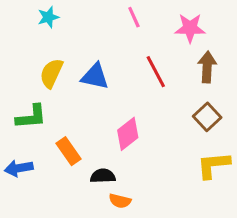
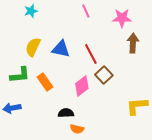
red line: (156, 72) -> (91, 54), moved
brown square: (207, 117) -> (104, 75), moved
orange rectangle: (69, 151) -> (45, 82), moved

